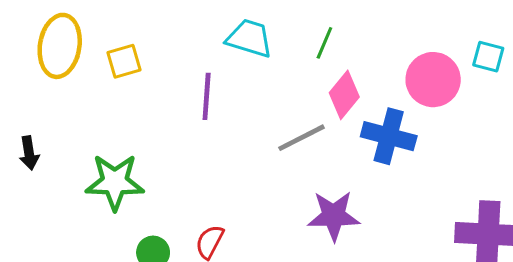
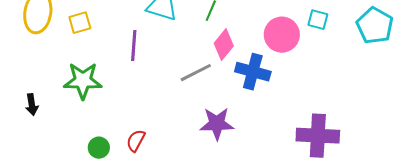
black arrow: (29, 153) -> (32, 105), moved
green star: (115, 182) -> (83, 81), moved

